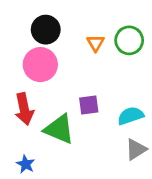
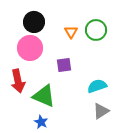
purple square: (89, 105) -> (64, 65), moved
blue star: (26, 164) -> (41, 122), moved

